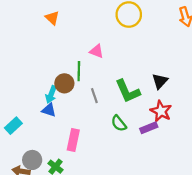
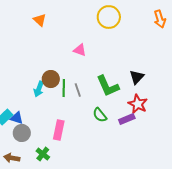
green line: (79, 71) -> (64, 88), moved
blue triangle: (49, 110) -> (17, 118), moved
gray circle: (32, 160) -> (22, 133), moved

